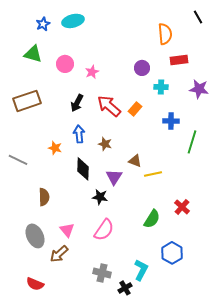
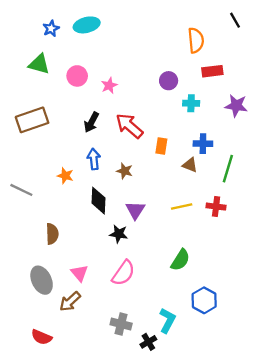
orange rectangle: (135, 109) -> (161, 146), moved, turned -32
brown triangle: (135, 161) -> (190, 165), moved
red cross: (182, 207) -> (216, 207), moved, turned -35

